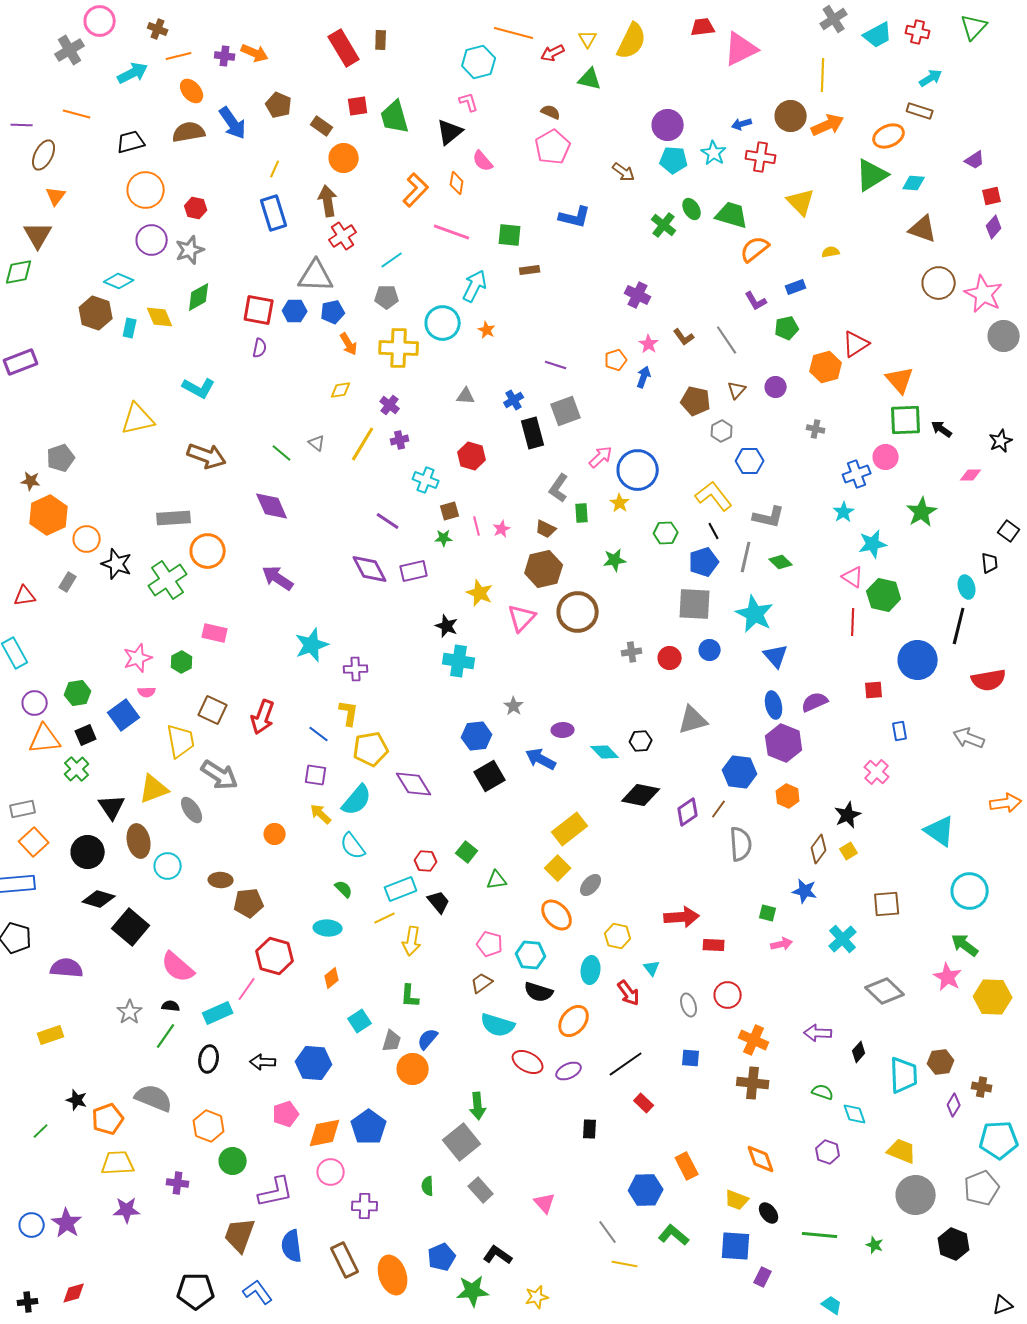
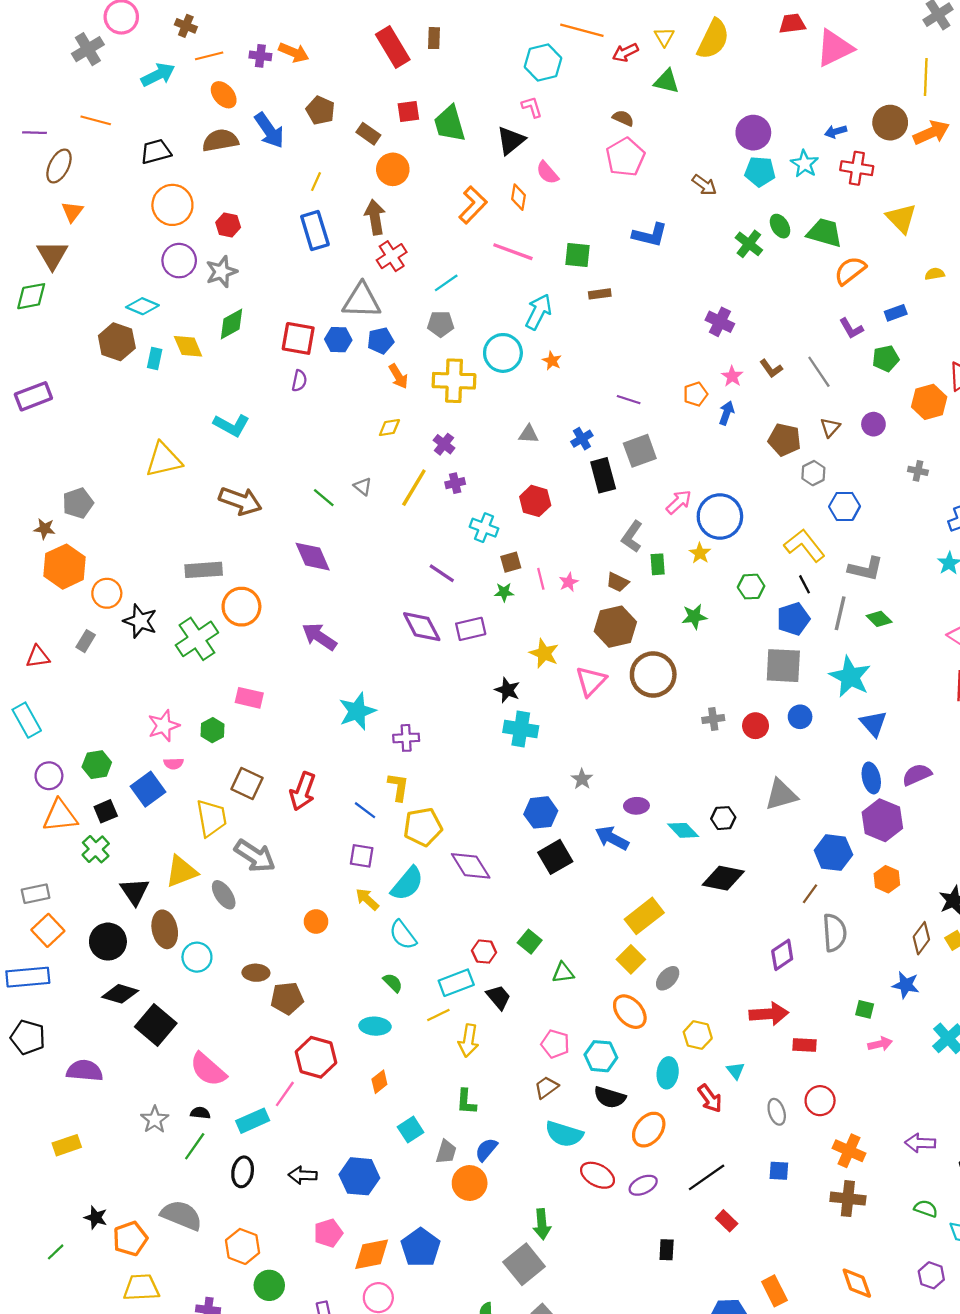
purple diamond: (688, 812) -> (782, 955), moved

